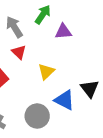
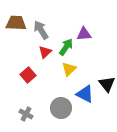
green arrow: (43, 14) -> (66, 47), moved
red triangle: (19, 52) -> (45, 52), turned 32

